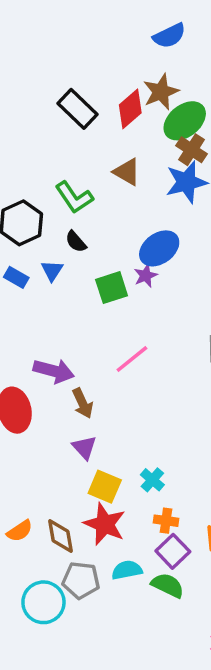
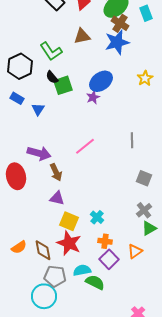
brown triangle: (127, 172) -> (82, 36), turned -42
blue triangle: (52, 271) -> (38, 109), moved
green square: (112, 288) -> (63, 85), moved
purple triangle: (84, 447) -> (57, 198), turned -35
green semicircle: (168, 585) -> (95, 282), moved
cyan circle: (43, 602) -> (44, 296), moved

